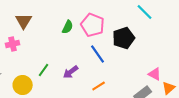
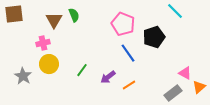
green semicircle: (68, 27) -> (74, 15), moved, turned -48
green line: (44, 70) -> (82, 70), moved
purple arrow: (71, 72) -> (108, 77), moved
yellow circle: (23, 85) -> (49, 64), moved

